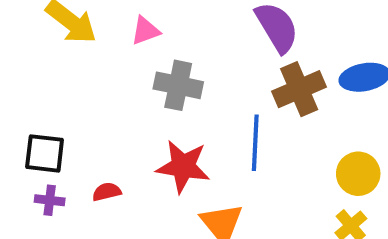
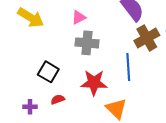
pink triangle: (145, 31) -> (79, 17), moved
black square: (45, 153) -> (48, 72), moved, turned 30

